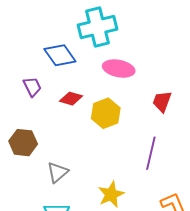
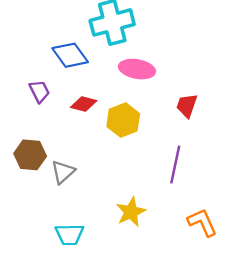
gray triangle: (57, 172) -> (63, 172), moved

